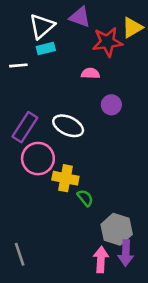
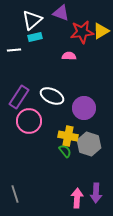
yellow triangle: (132, 27) -> (101, 31), moved
purple circle: (111, 105) -> (84, 108), moved, size x1.5
yellow cross: (65, 178) -> (68, 136), moved
gray hexagon: (117, 229) -> (89, 144), moved

